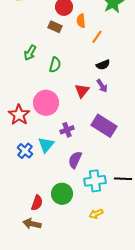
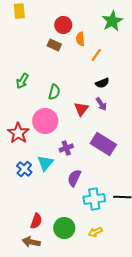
green arrow: (30, 53) -> (22, 81), moved
green semicircle: (55, 65) -> (54, 92), moved
green circle: (62, 194) -> (64, 228), moved

